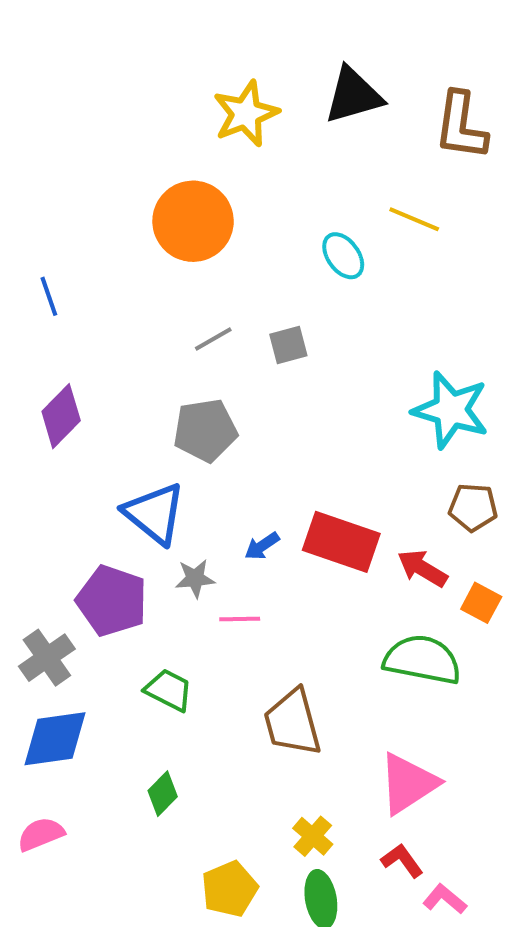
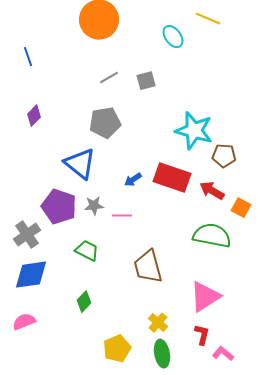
cyan star: (451, 410) -> (194, 131), moved
purple diamond: (61, 416) -> (34, 116), size x0.7
brown pentagon: (473, 507) -> (224, 156), moved
gray star: (195, 578) -> (94, 206), moved
red L-shape: (402, 861) -> (202, 335), turned 50

